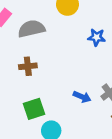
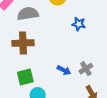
brown cross: (28, 66) -> (23, 43), size x1.5

